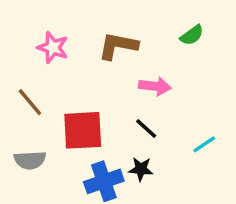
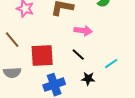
black star: (141, 169) -> (88, 79), moved

